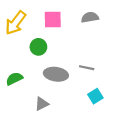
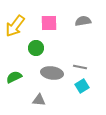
cyan square: (95, 96) -> (82, 86), moved
gray triangle: (42, 104) -> (39, 100), turned 32

